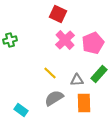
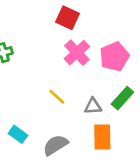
gray semicircle: (54, 98) -> (55, 145), moved
cyan rectangle: (21, 110) -> (18, 134), moved

